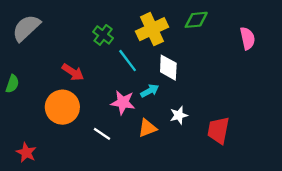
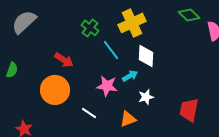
green diamond: (196, 20) -> (189, 15), moved, turned 50
white star: (179, 115) -> (146, 97), moved
orange triangle: (147, 128) -> (128, 119), moved

